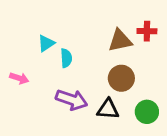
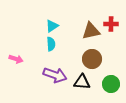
cyan triangle: (46, 43) -> (52, 26), moved

